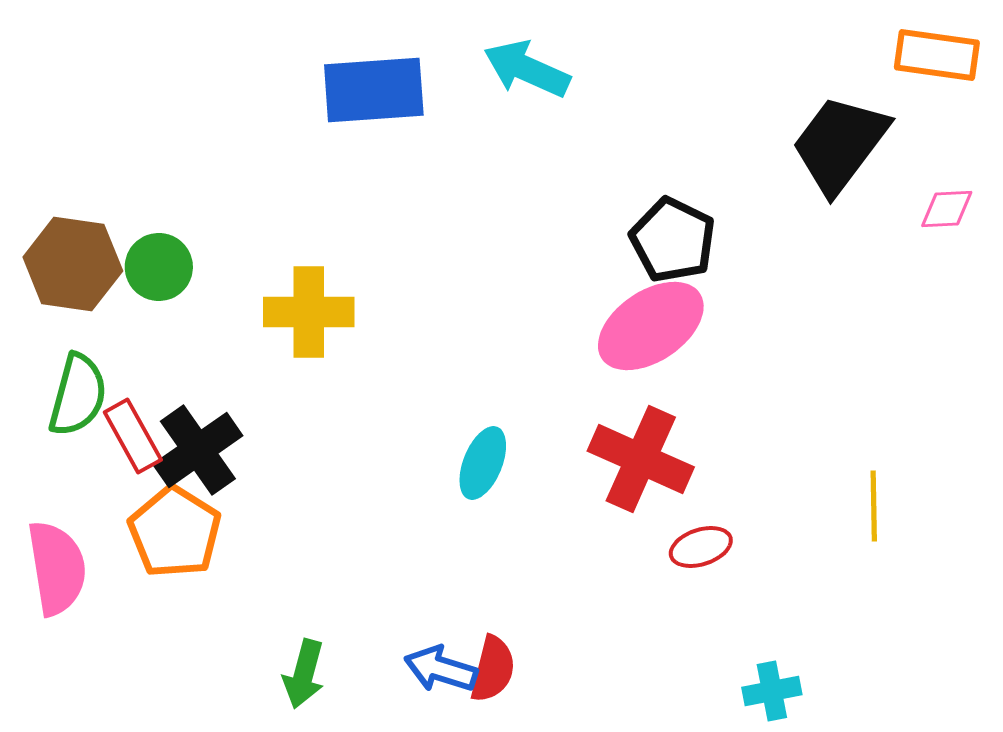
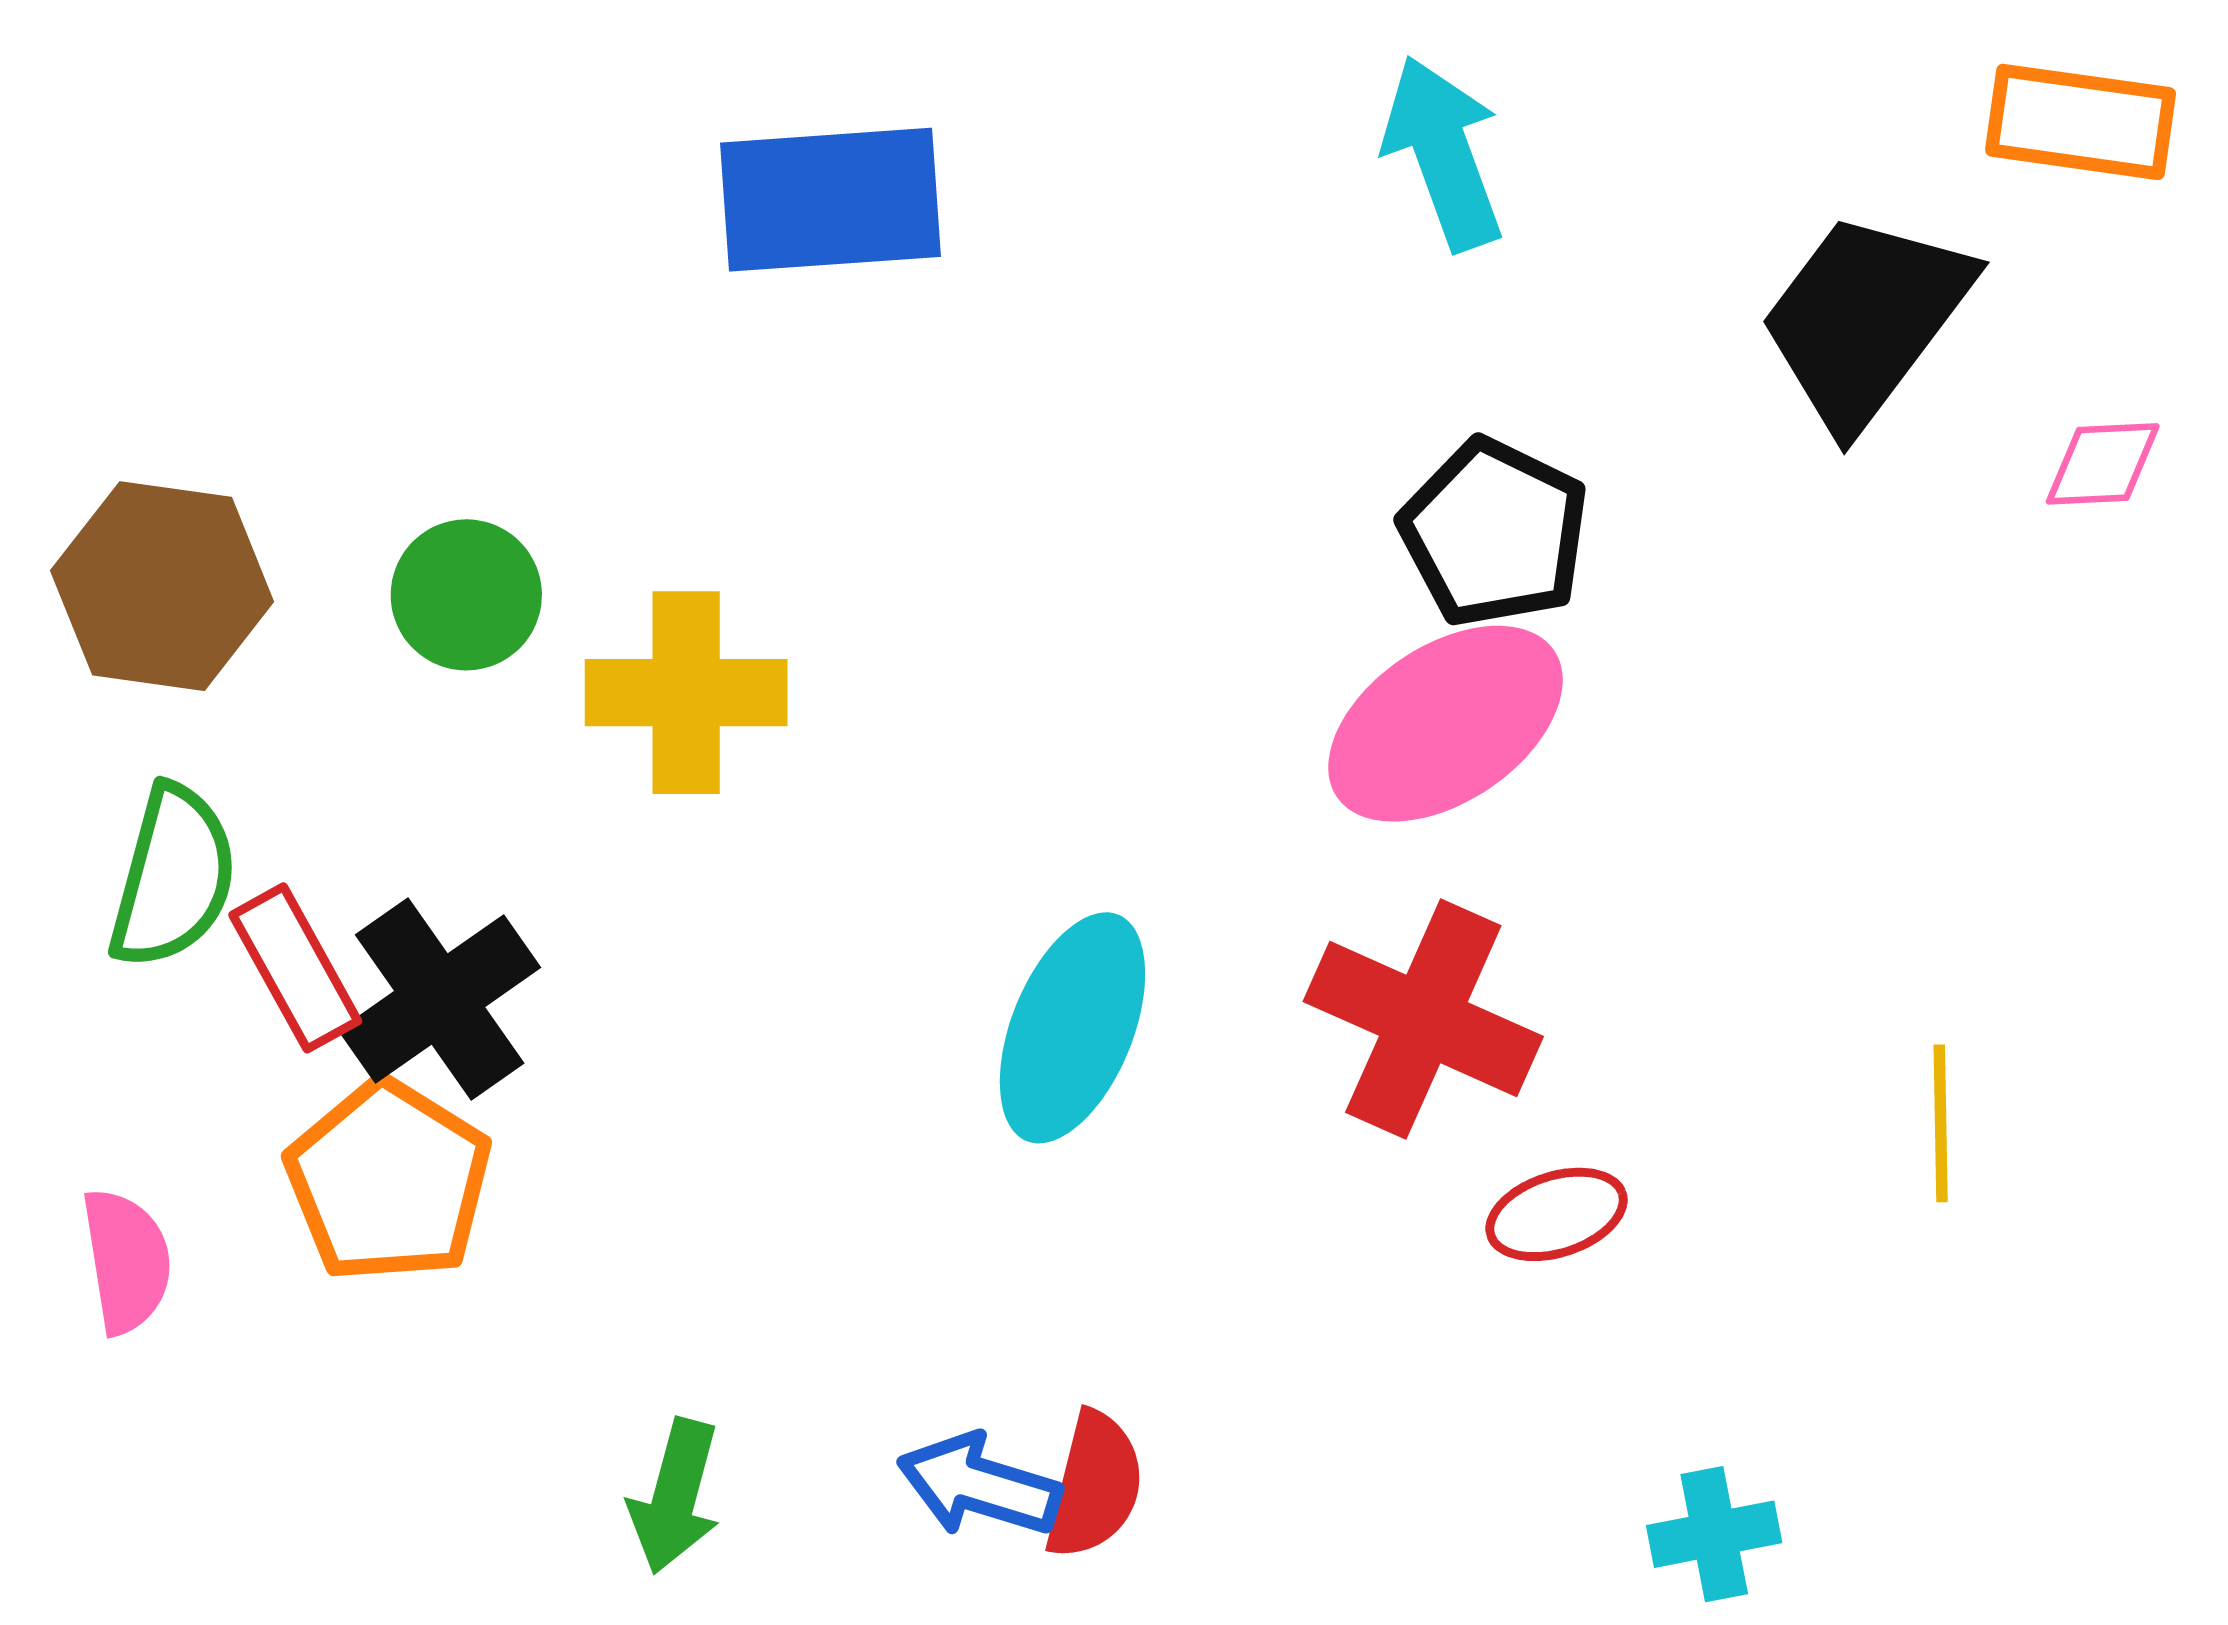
cyan arrow: (527, 69) -> (1443, 153), moved, turned 46
green circle: (159, 267) -> (466, 595), moved
cyan ellipse: (483, 463) -> (1072, 1028), size x1.4
pink semicircle: (57, 568) -> (127, 1261), size x0.7

